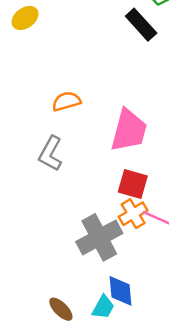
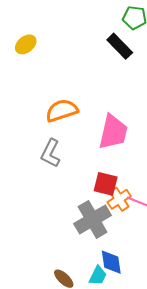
orange semicircle: (66, 101) -> (62, 111), size x1.4
red square: (133, 184) -> (106, 184), moved

